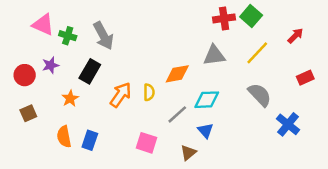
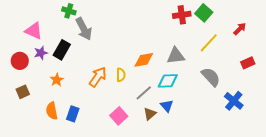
pink triangle: (43, 25) -> (34, 31), moved
green cross: (68, 36) -> (69, 11), moved
gray triangle: (214, 55) -> (176, 56), moved
black rectangle: (90, 71) -> (62, 50), moved
pink square: (146, 143) -> (119, 116), turned 30
brown triangle: (188, 153) -> (150, 114), moved

